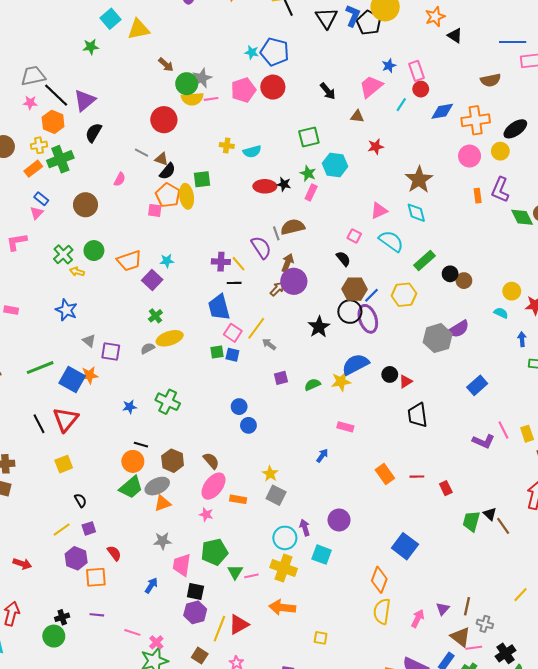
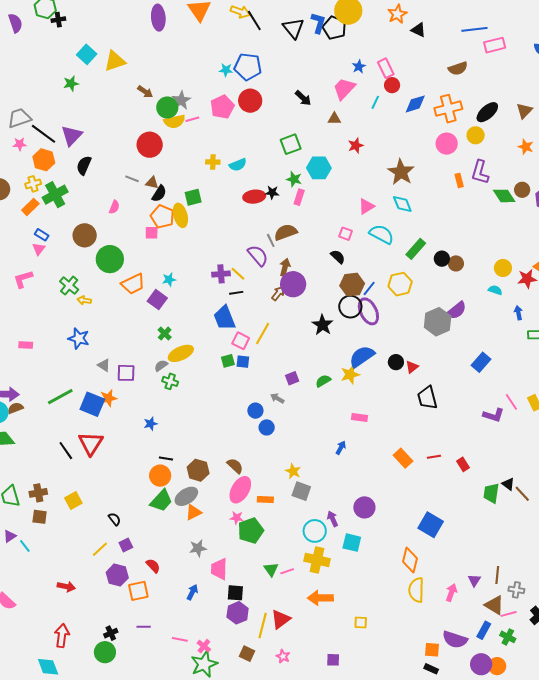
green circle: (94, 251) -> (110, 259), moved, size x1.4
gray arrow: (269, 344) -> (277, 398), moved
green cross: (168, 402) -> (170, 381), moved, size x0.7
yellow square: (64, 464) -> (73, 501), moved
green pentagon: (214, 552) -> (251, 531), moved

